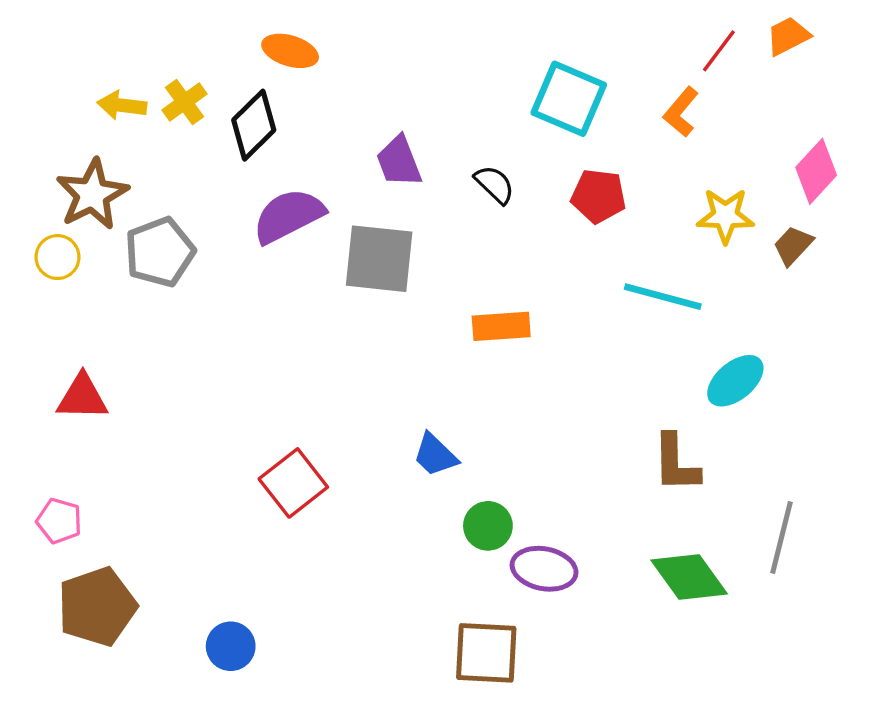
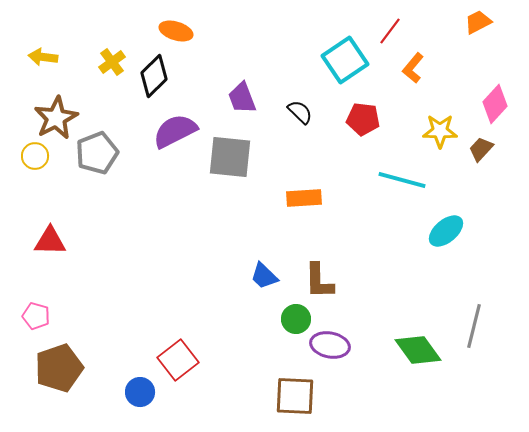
red line: (719, 51) -> (390, 31), moved
cyan square: (569, 99) -> (345, 60), turned 33
yellow arrow: (122, 105) -> (43, 57), moved
brown L-shape: (676, 463) -> (319, 281), moved
red square: (293, 483) -> (178, 360), moved

